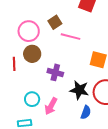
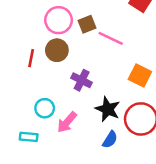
brown square: (55, 22) -> (87, 24), moved

